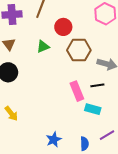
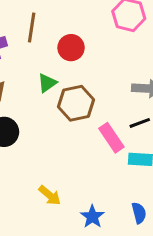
brown hexagon: (79, 50) -> (76, 103), moved
yellow arrow: (11, 114) -> (50, 195), moved

